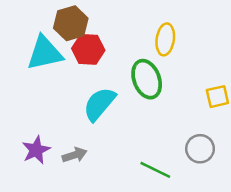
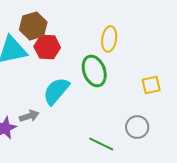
gray arrow: (75, 155) -> (29, 116), moved

